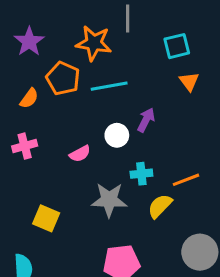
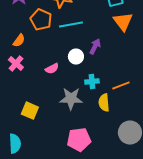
orange triangle: (189, 81) -> (123, 22), size x1.5
orange semicircle: (29, 98) -> (19, 41), moved
pink cross: (25, 146) -> (16, 64), turned -35
yellow semicircle: (160, 206) -> (104, 103), turned -48

